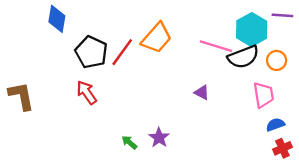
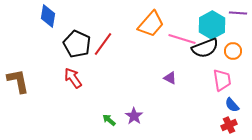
orange trapezoid: (157, 38) -> (151, 24), moved
blue semicircle: (275, 125) -> (232, 105), turned -112
red cross: (282, 148) -> (229, 125), moved

